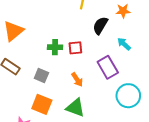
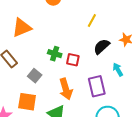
orange arrow: (77, 80) -> (66, 89), size x1.5
orange square: (42, 104) -> (27, 102), turned -30

